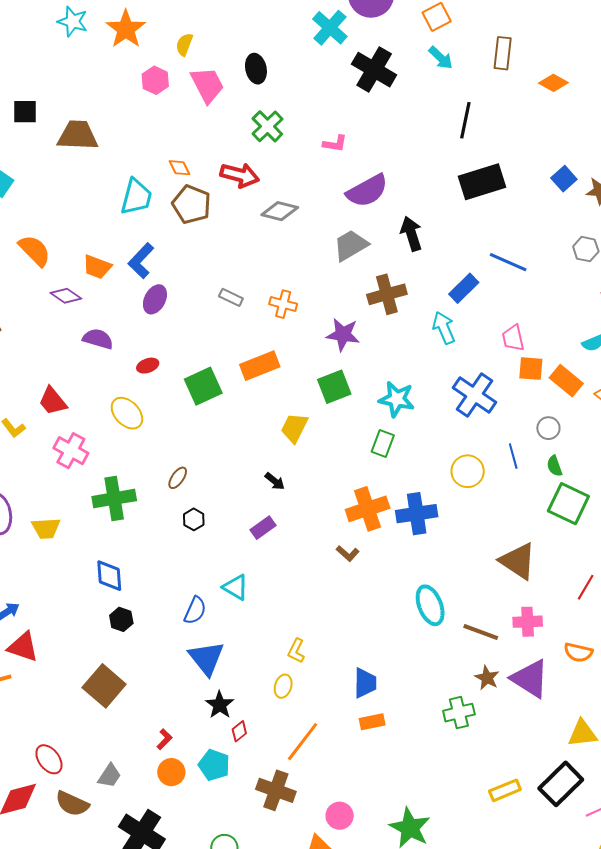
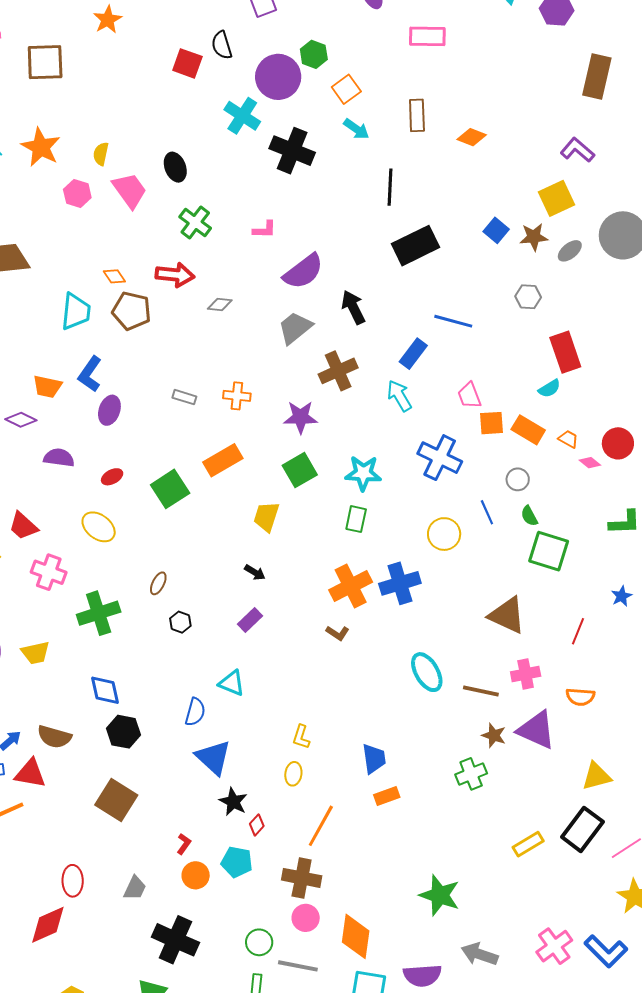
gray diamond: (280, 211) -> (220, 304), size x0.7
black hexagon: (121, 619) -> (123, 732), size x1.4
red ellipse: (49, 759) -> (73, 881), turned 44
brown semicircle: (72, 804) -> (54, 737), moved
pink circle: (340, 816) -> (306, 918), moved

